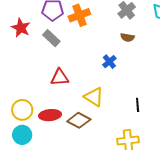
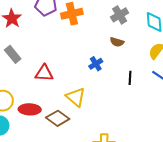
gray rectangle: (51, 38) -> (13, 54), moved
black line: (138, 105) -> (130, 78), moved

